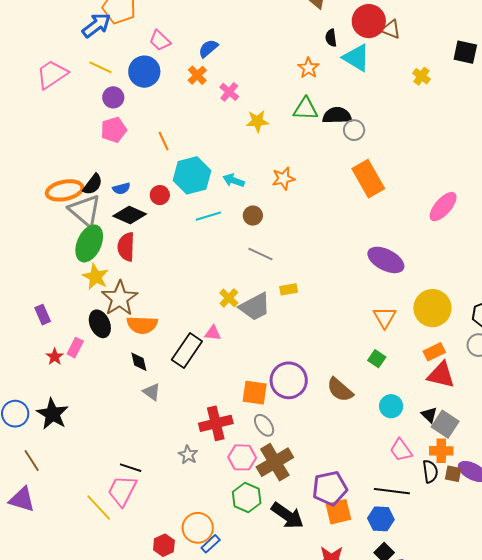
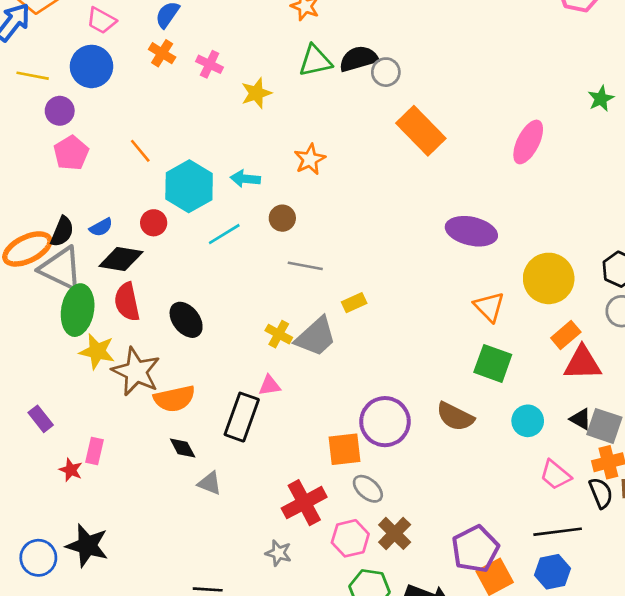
black ellipse: (100, 324) -> (186, 320), moved
green square: (377, 359) -> (493, 363), size x1.6
brown cross: (275, 462) -> (395, 533), size x0.7

